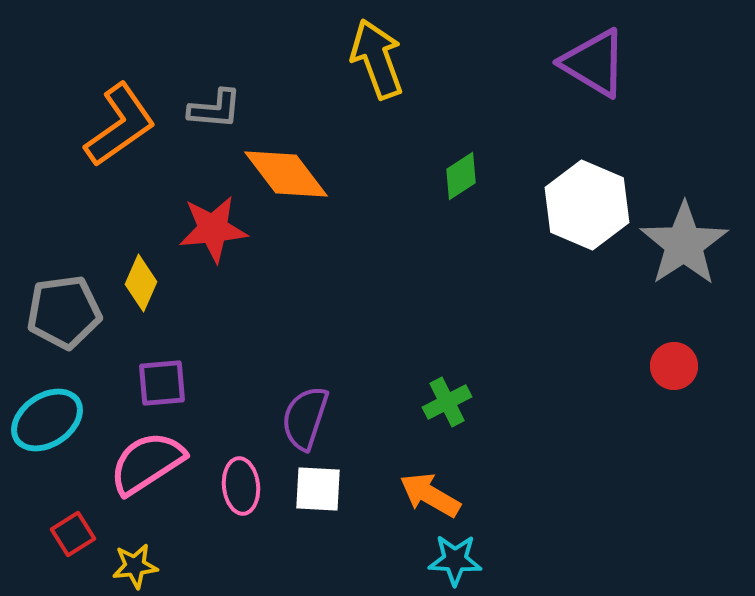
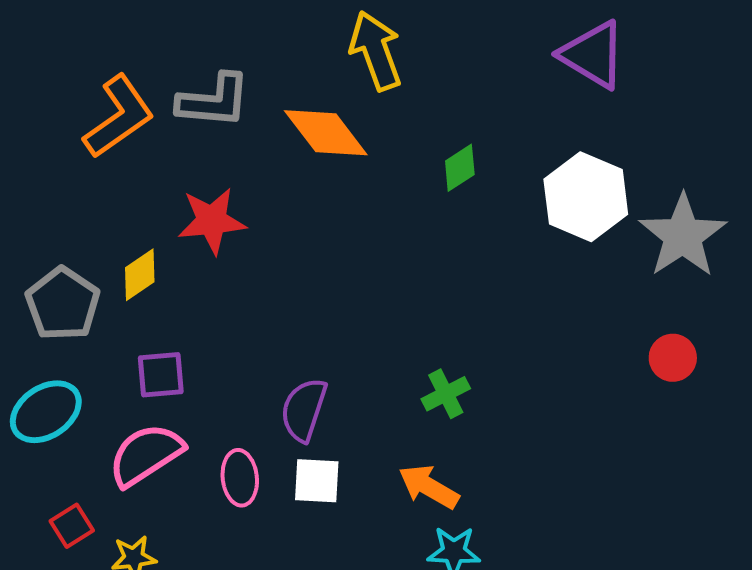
gray L-shape: (215, 109) -> (214, 101), size x1.4
orange diamond: (286, 174) -> (326, 133), moved
yellow diamond: (141, 283) -> (140, 275), turned 32
gray pentagon: (64, 312) -> (63, 304), turned -30

